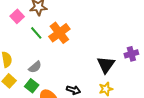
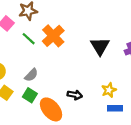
black triangle: (106, 65) -> (100, 46), moved

